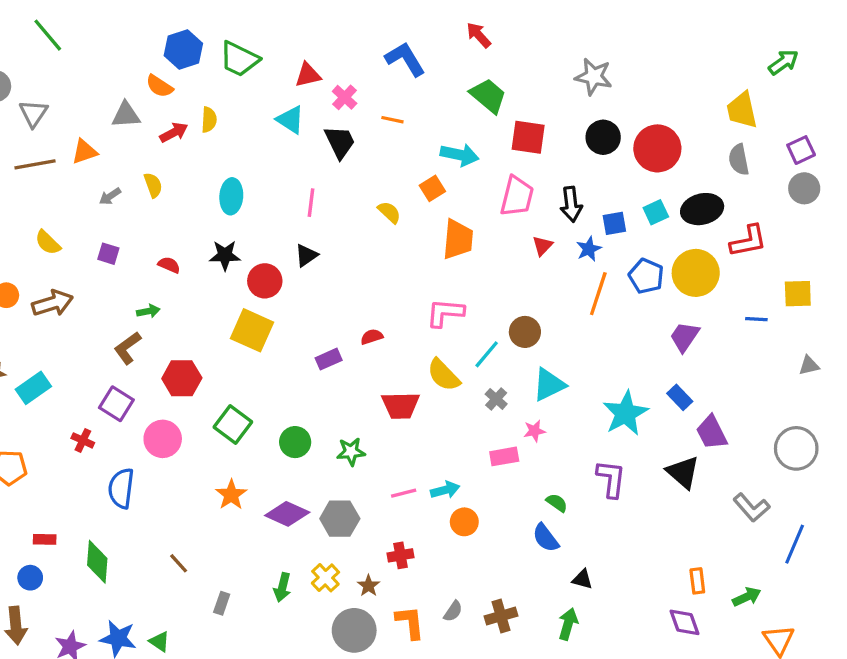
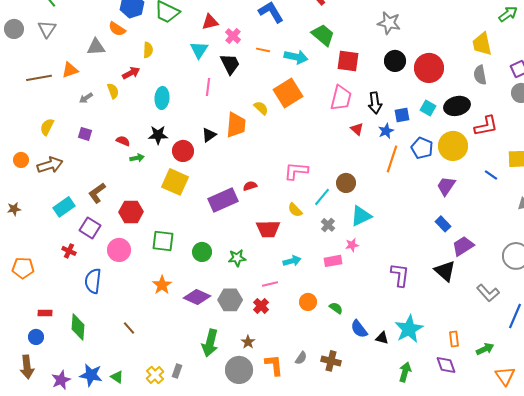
gray triangle: (33, 113) -> (47, 29), moved
cyan triangle: (290, 120) -> (199, 50), turned 30
red arrow: (174, 132) -> (131, 73), moved
cyan arrow: (459, 155) -> (296, 57), moved
orange square: (432, 188) -> (288, 93), size x1.8
pink line: (311, 203) -> (208, 87), moved
cyan square: (656, 212) -> (428, 108), turned -35
orange trapezoid: (458, 239) -> (236, 125), moved
yellow semicircle: (48, 243) -> (47, 127), turned 72
red triangle: (542, 246) -> (357, 129), turned -32
green arrow: (148, 311) -> (137, 158), moved
blue line: (756, 319) -> (491, 175), turned 32
purple rectangle: (329, 359) -> (223, 200), size x1.8
yellow semicircle: (444, 375) -> (295, 210), size x0.7
cyan rectangle: (33, 388) -> (64, 207), moved
cyan star: (625, 413) -> (409, 329), moved
green square: (233, 425) -> (163, 241), turned -30
purple trapezoid: (712, 432) -> (463, 246), turned 85
cyan arrow: (445, 490) -> (292, 261), moved
green semicircle: (557, 503) -> (336, 308), moved
blue semicircle: (546, 538) -> (359, 329), moved
red cross: (400, 555) -> (261, 306), moved, turned -35
yellow cross: (325, 578) -> (155, 375), moved
green arrow: (282, 587) -> (210, 343), moved, size x1.5
gray rectangle: (222, 603) -> (177, 371), moved
brown cross: (501, 616) -> (331, 361), turned 30
green arrow: (568, 624) -> (405, 372), moved

